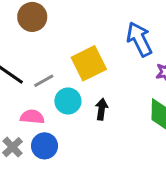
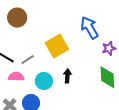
cyan circle: (68, 101) -> (44, 81), moved
pink semicircle: (32, 117) -> (16, 77), moved

